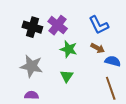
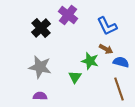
purple cross: (58, 25) -> (68, 15), moved
black cross: (32, 27) -> (41, 28), turned 30
green star: (69, 49) -> (90, 61), moved

